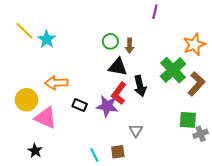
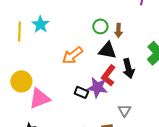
yellow line: (24, 31) -> (19, 31), moved, turned 48
orange arrow: (56, 83) -> (72, 55), moved, turned -35
black rectangle: (80, 105) -> (81, 92), moved
pink triangle: (46, 118) -> (39, 98), turned -45

